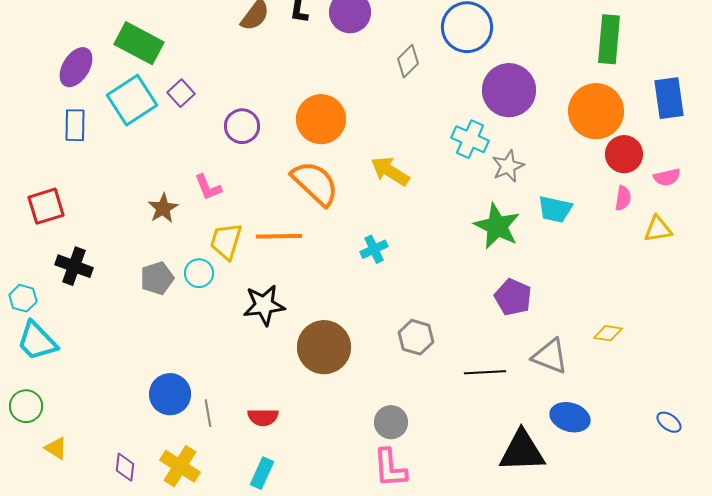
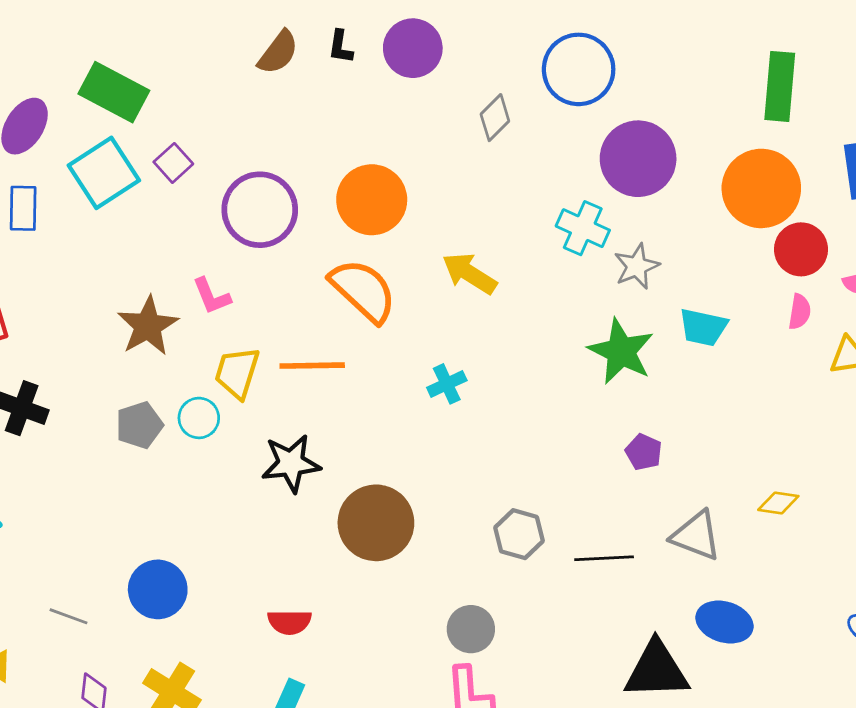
purple circle: (242, 126) -> (260, 210), size x1.5
brown star: (163, 208) -> (148, 326), size x1.4
purple pentagon: (513, 297) -> (644, 452), size x0.7
gray hexagon: (416, 337) -> (519, 534), moved
gray line: (208, 413) -> (68, 616), moved, turned -60

